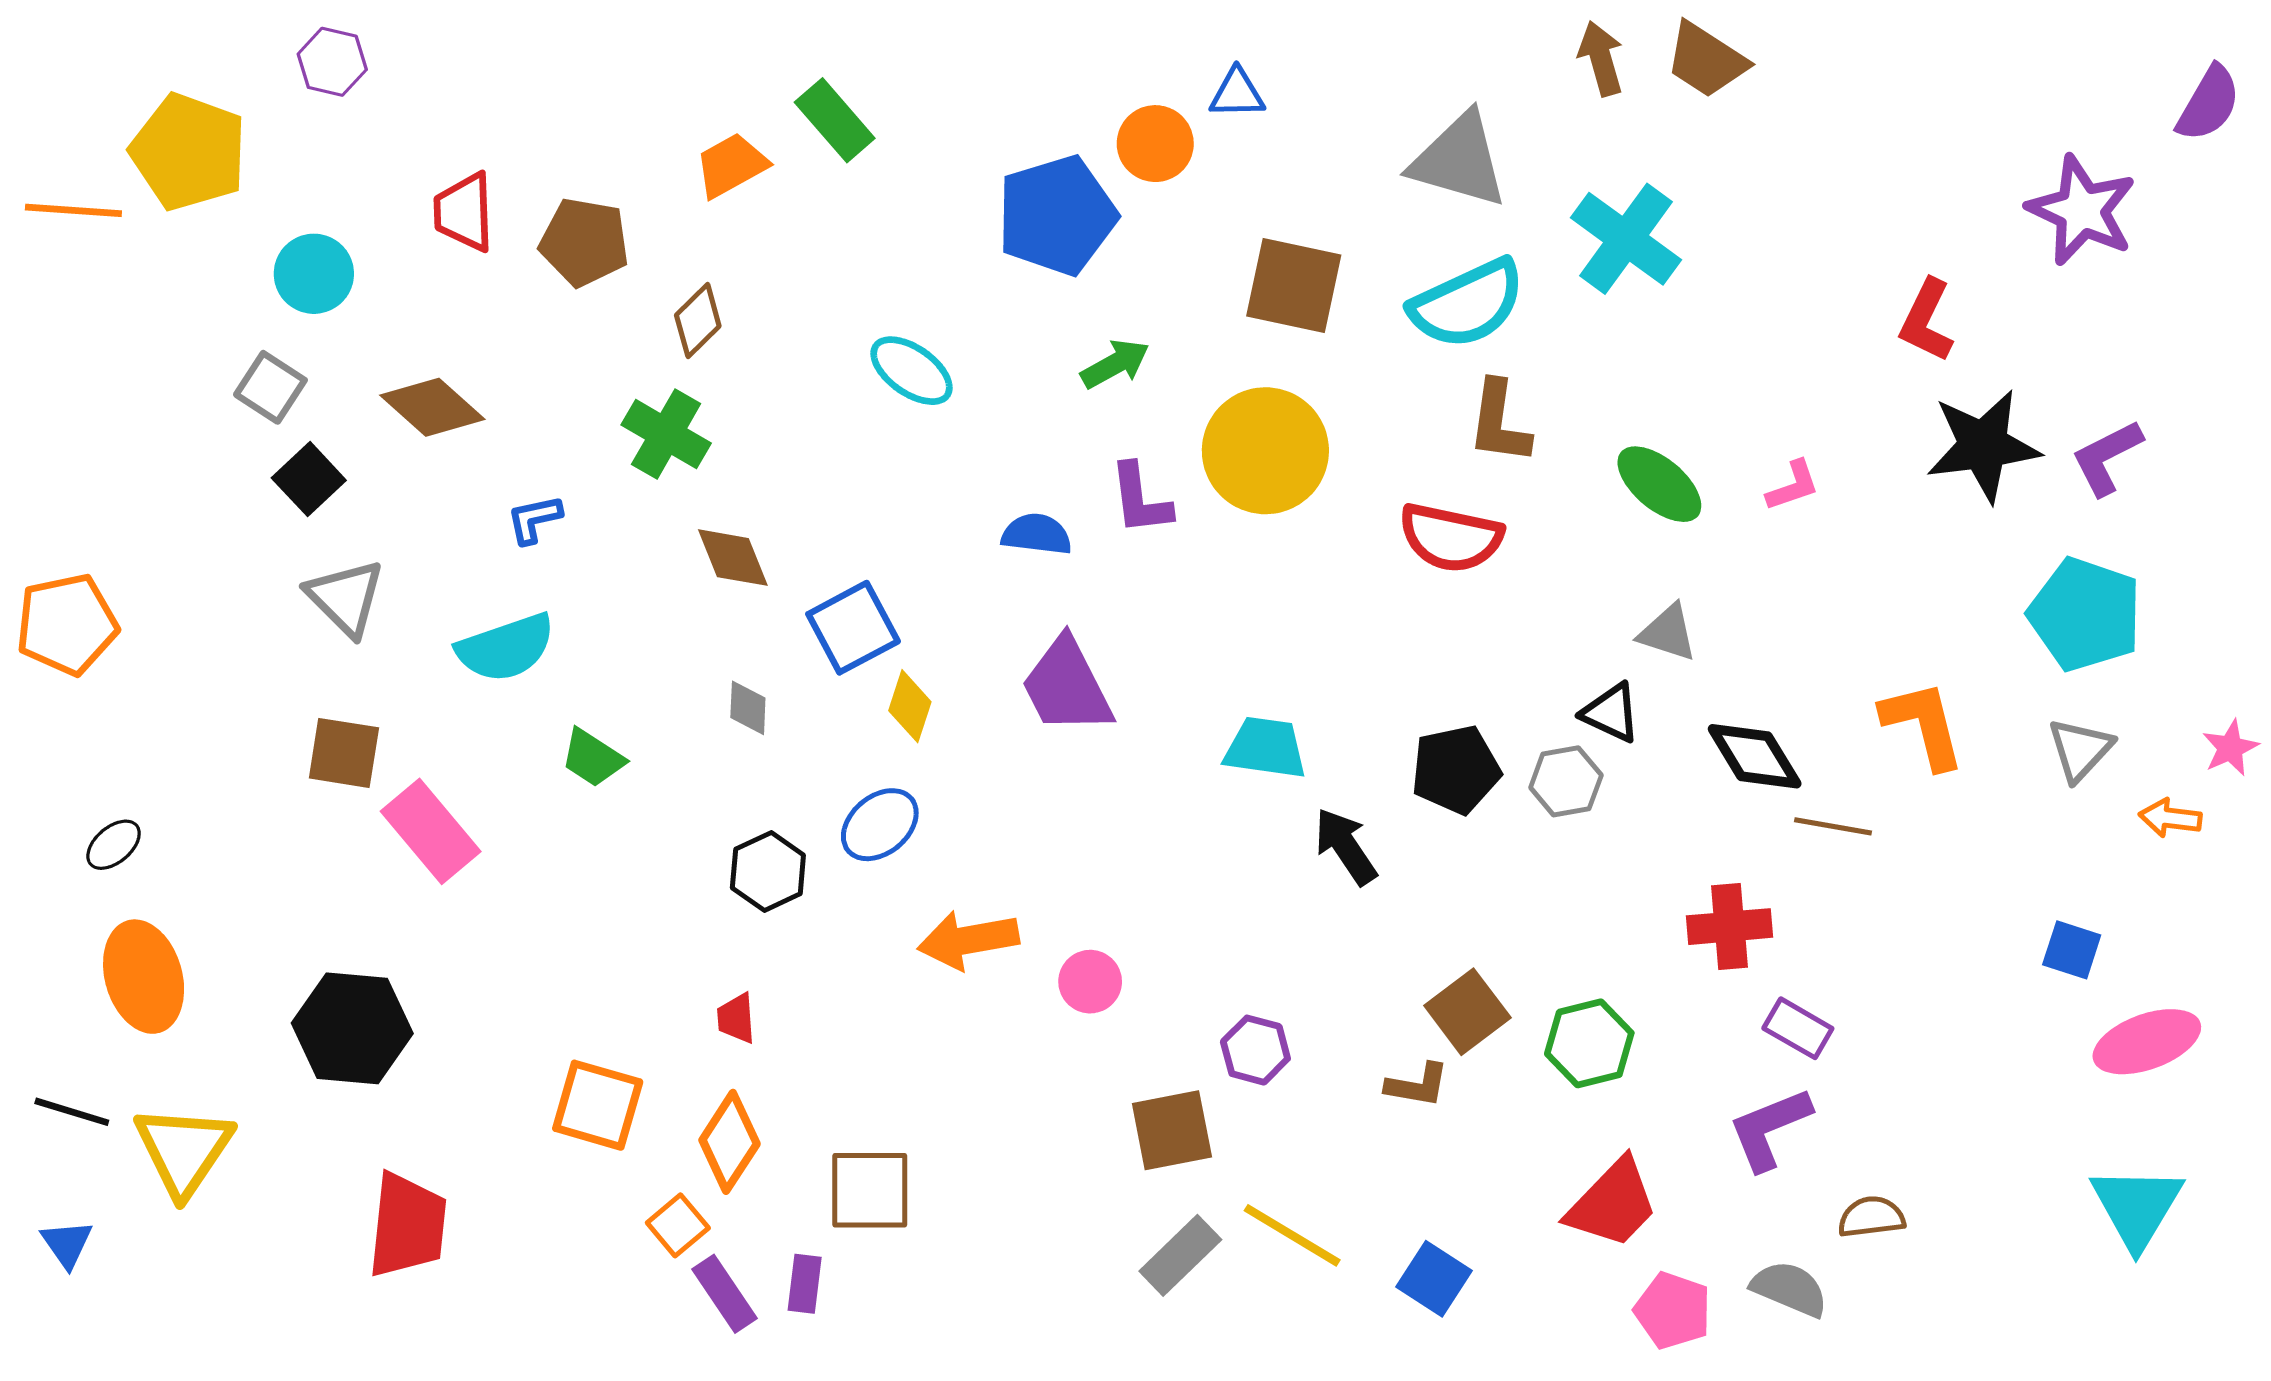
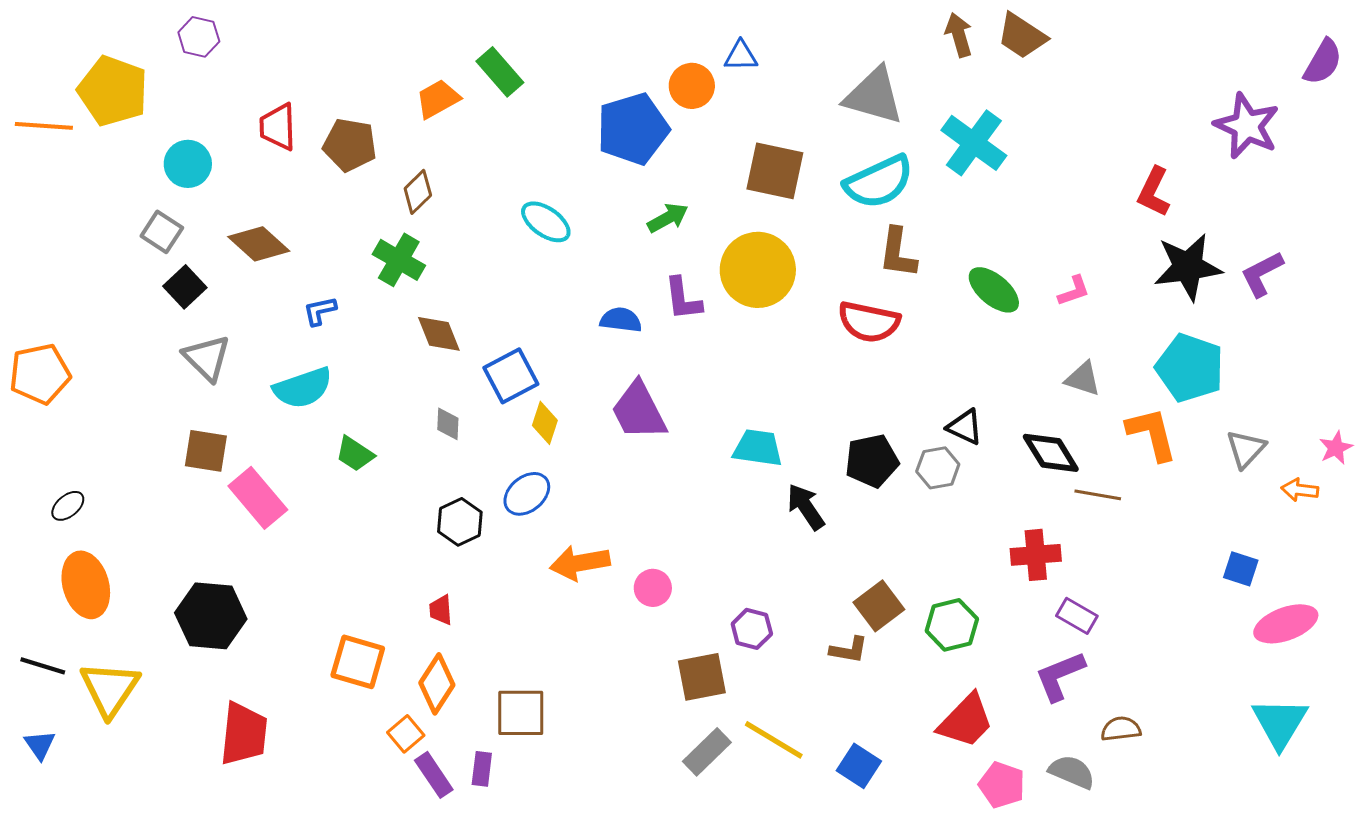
cyan pentagon: (2085, 614) -> (1190, 368), moved
gray triangle: (1668, 633) -> (1083, 379), moved

